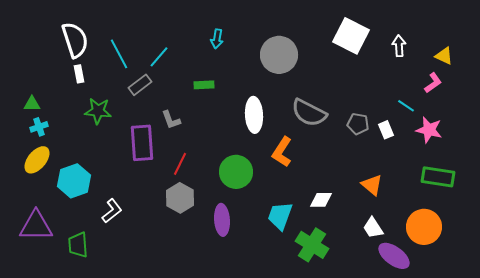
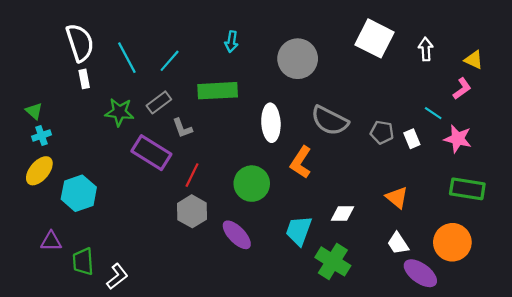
gray rectangle: (140, 85) -> (159, 102), moved
green rectangle: (204, 85) -> (218, 91), size x1.8
green triangle: (32, 104) -> (34, 111), turned 42
green star: (98, 111) -> (119, 112), moved
purple rectangle: (142, 143) -> (151, 153), turned -54
white L-shape: (112, 211) -> (117, 276), moved
purple ellipse: (222, 220) -> (237, 235), turned -40
purple triangle: (36, 226) -> (51, 241), moved, size x0.6

